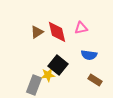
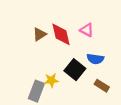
pink triangle: (81, 28) -> (87, 30), turned 40
black square: (58, 65) -> (75, 70), moved

